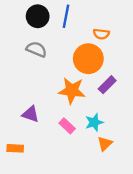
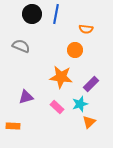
gray semicircle: (36, 49) -> (21, 46), moved
orange circle: (88, 59) -> (75, 50), size x0.6
purple rectangle: (107, 85) -> (91, 84), moved
purple triangle: (31, 114) -> (26, 97), turned -35

